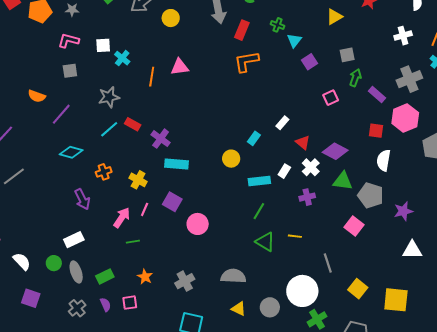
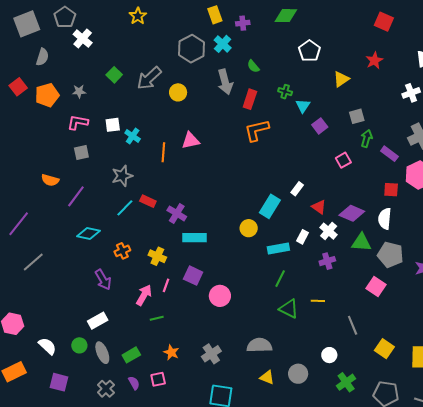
cyan rectangle: (254, 138) -> (270, 206), size x1.6
white semicircle: (384, 160) -> (385, 219), moved
white circle: (302, 291) -> (329, 355), size x0.5

